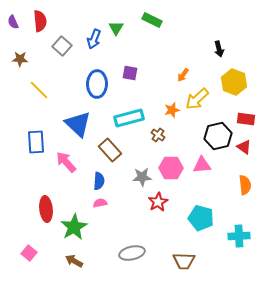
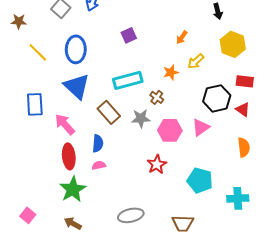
purple square: (130, 73) -> (129, 35), turned -35
blue ellipse: (97, 84) -> (76, 49), moved
yellow arrow: (197, 99) -> (196, 61), size x0.7
pink triangle: (202, 165) -> (201, 127), turned -30
gray star: (142, 177) -> (141, 118), moved
red ellipse: (46, 209) -> (69, 156), moved

